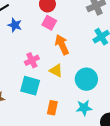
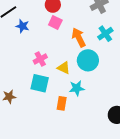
orange arrow: (62, 45) -> (79, 37), moved
cyan circle: (86, 79) -> (88, 60), moved
cyan star: (84, 108) -> (77, 88), moved

